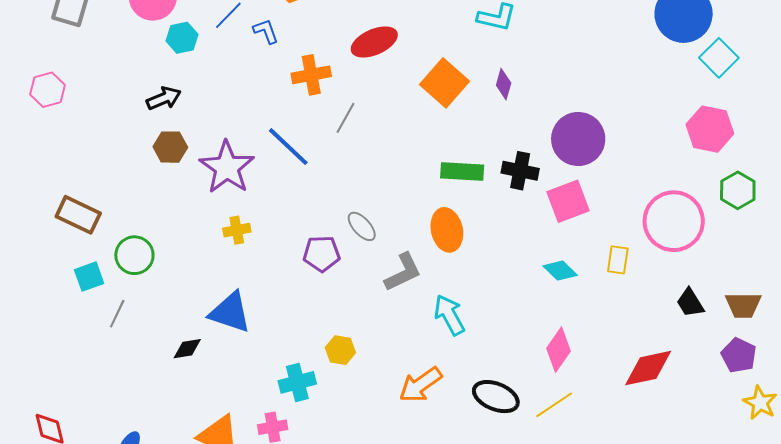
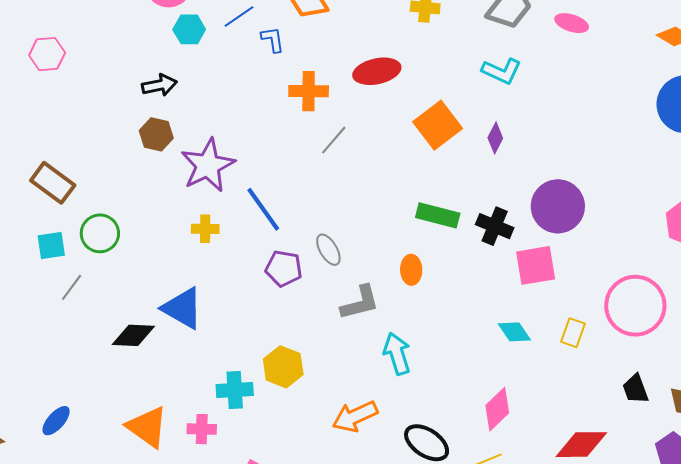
blue line: (288, 147) -> (263, 209), moved
orange ellipse: (447, 230) -> (411, 270), size x0.7
black diamond: (187, 349) -> (133, 335), size x1.4
yellow hexagon: (340, 350) -> (283, 367), size x1.4

